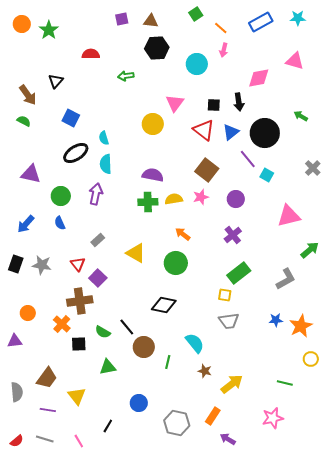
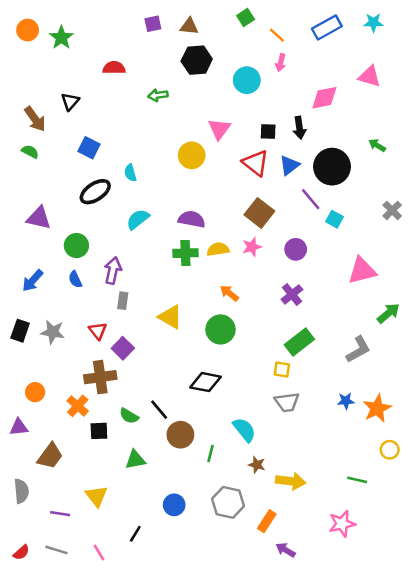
cyan semicircle: (106, 164) -> (138, 219), moved, turned 54
purple arrow: (96, 194) -> (113, 271), moved
gray rectangle: (98, 240) -> (123, 301), turned -40
brown trapezoid: (47, 378) -> (50, 456), moved
yellow arrow: (232, 384) -> (291, 481), turned 45
gray hexagon: (177, 423) -> (228, 502), moved

